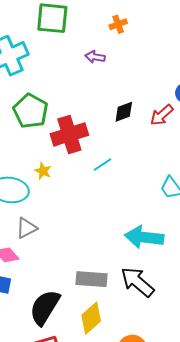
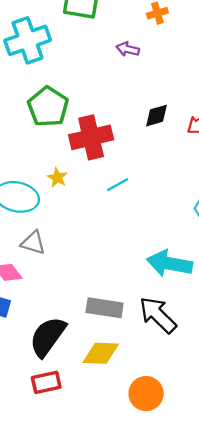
cyan line: (103, 165) -> (118, 185), moved
gray triangle: (27, 228) -> (33, 243), turned 40
yellow diamond: (91, 318) -> (101, 353), turned 40

